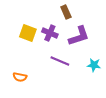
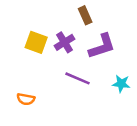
purple cross: (50, 33) -> (64, 42), turned 35

